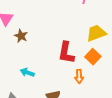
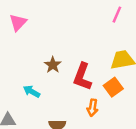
brown star: (21, 36) -> (53, 65), moved

